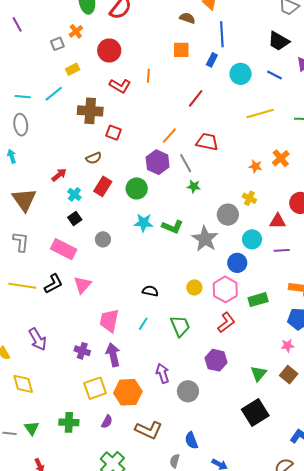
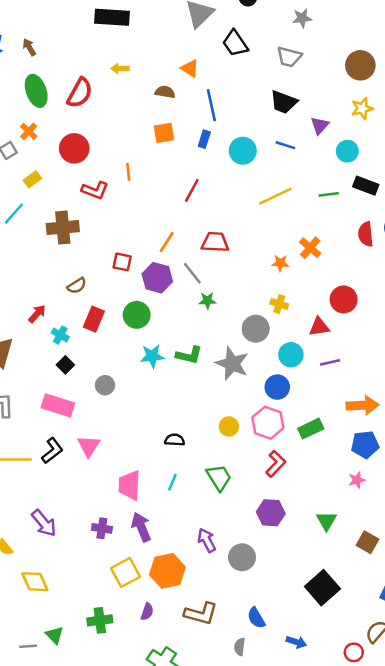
red square: (113, 133) -> (122, 262), moved
brown square: (289, 375) -> (368, 542), moved
black square: (255, 413) -> (322, 588), moved

